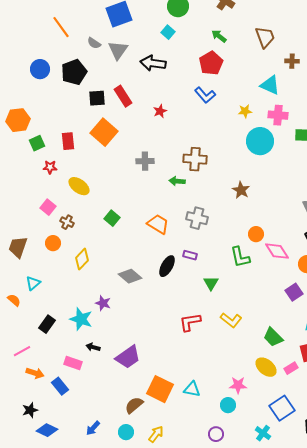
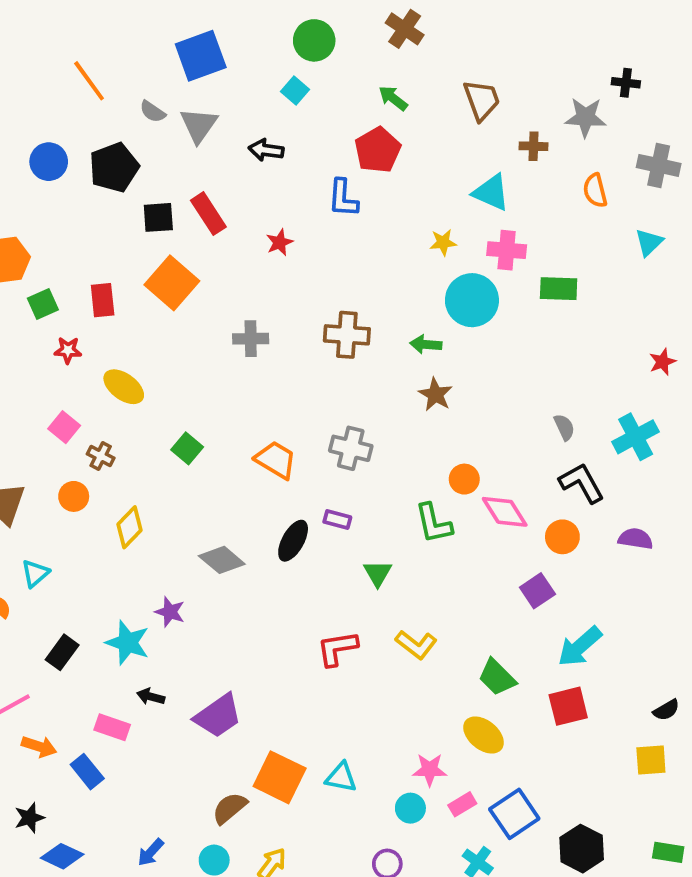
black arrow: (153, 63) -> (266, 150), size x0.7
blue L-shape: (205, 95) -> (343, 198), moved, turned 45
green arrow: (177, 181) -> (426, 344), moved
pink rectangle: (291, 368) -> (462, 804), moved

